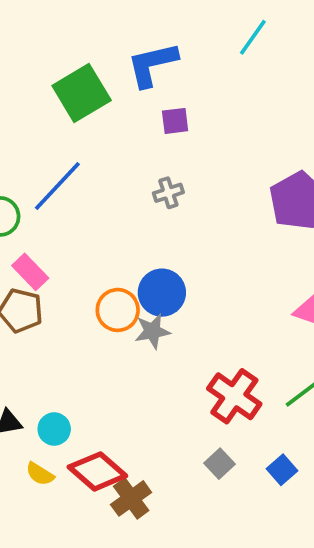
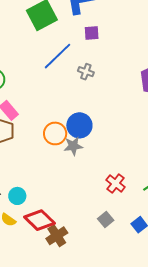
blue line: (57, 186) -> (57, 56), moved
gray cross: (168, 193) -> (86, 72), turned 35
red cross: (234, 396) -> (116, 184), size x0.7

